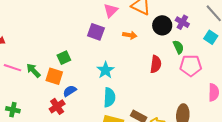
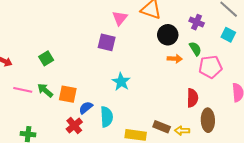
black circle: (162, 25) -> (168, 35), moved
orange arrow: (130, 35) -> (175, 59), moved
green square: (64, 58) -> (46, 58), moved
red semicircle: (156, 64) -> (192, 98), moved
cyan semicircle: (109, 97) -> (107, 117), moved

